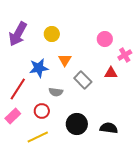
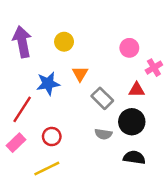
purple arrow: (18, 34) -> (22, 42), turned 140
gray semicircle: (56, 92) -> (103, 134), moved
black circle: (77, 124) -> (132, 122), moved

